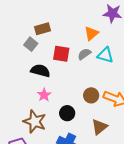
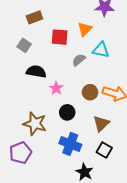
brown rectangle: (43, 29) -> (34, 17), moved
red square: (61, 54) -> (60, 37), moved
gray semicircle: (84, 54) -> (79, 60), moved
pink star: (44, 95) -> (56, 88), moved

